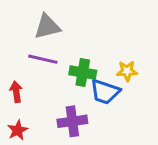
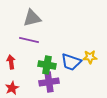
yellow star: (127, 71) -> (90, 57), moved
green cross: (83, 72) -> (47, 65), moved

